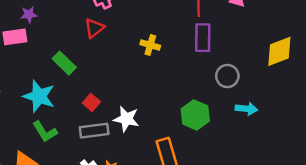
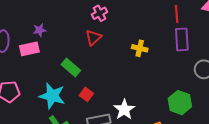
red square: (91, 102) -> (86, 94), moved
white star: (126, 119) -> (124, 110), turned 30

